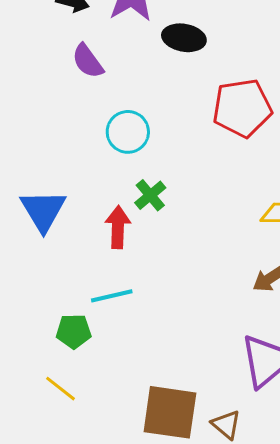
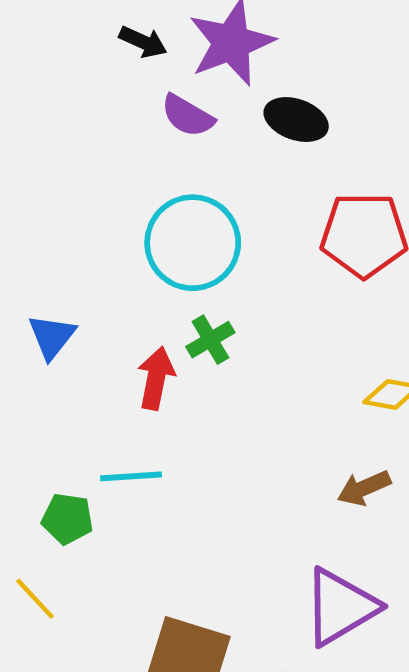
purple semicircle: (88, 61) -> (188, 116), moved, turned -33
cyan circle: (128, 132) -> (193, 243), size x1.5
blue triangle: (43, 210) -> (52, 337), size x0.7

